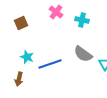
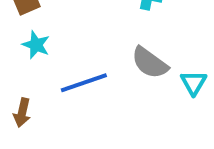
cyan star: (27, 57) -> (36, 45), moved

